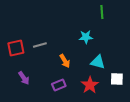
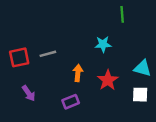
orange arrow: (65, 61) -> (78, 73), turned -144
cyan triangle: (98, 62) -> (142, 68), moved
red star: (90, 85) -> (108, 80), moved

